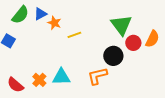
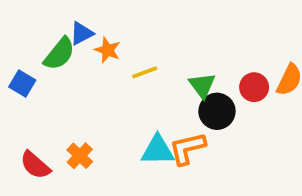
green semicircle: (20, 15) -> (59, 54), moved
green triangle: (121, 25) -> (202, 85), moved, size x0.7
cyan triangle: (61, 77) -> (158, 150), moved

